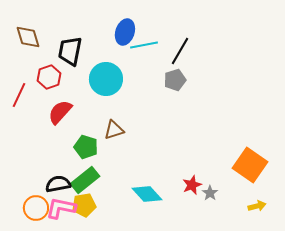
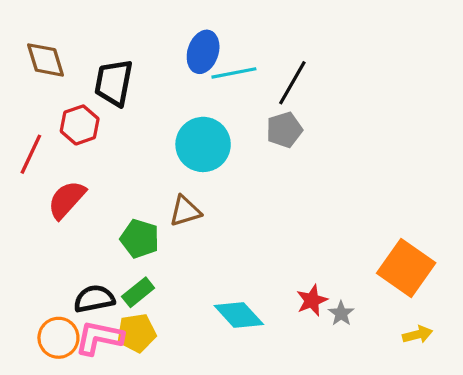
cyan circle: (106, 79) -> (203, 144), moved
red semicircle: (60, 112) -> (67, 200), moved
green rectangle: (85, 180) -> (138, 292), size x0.7

